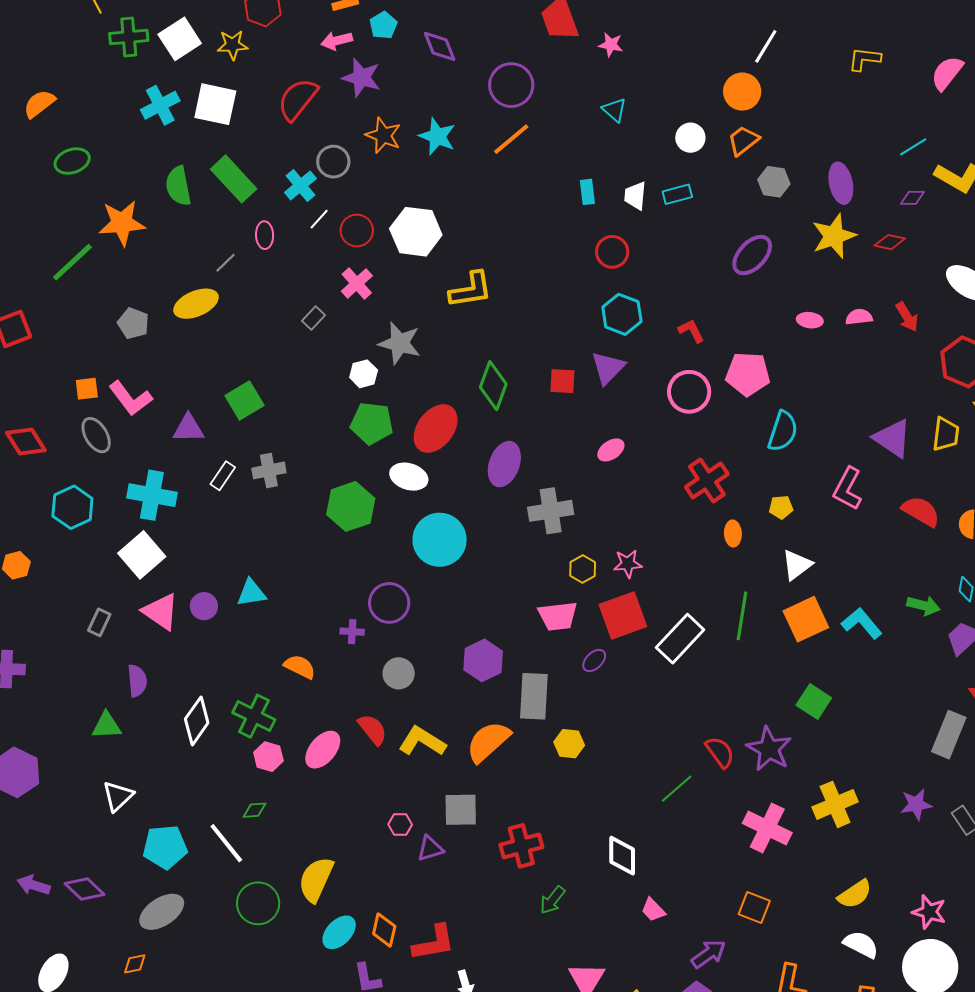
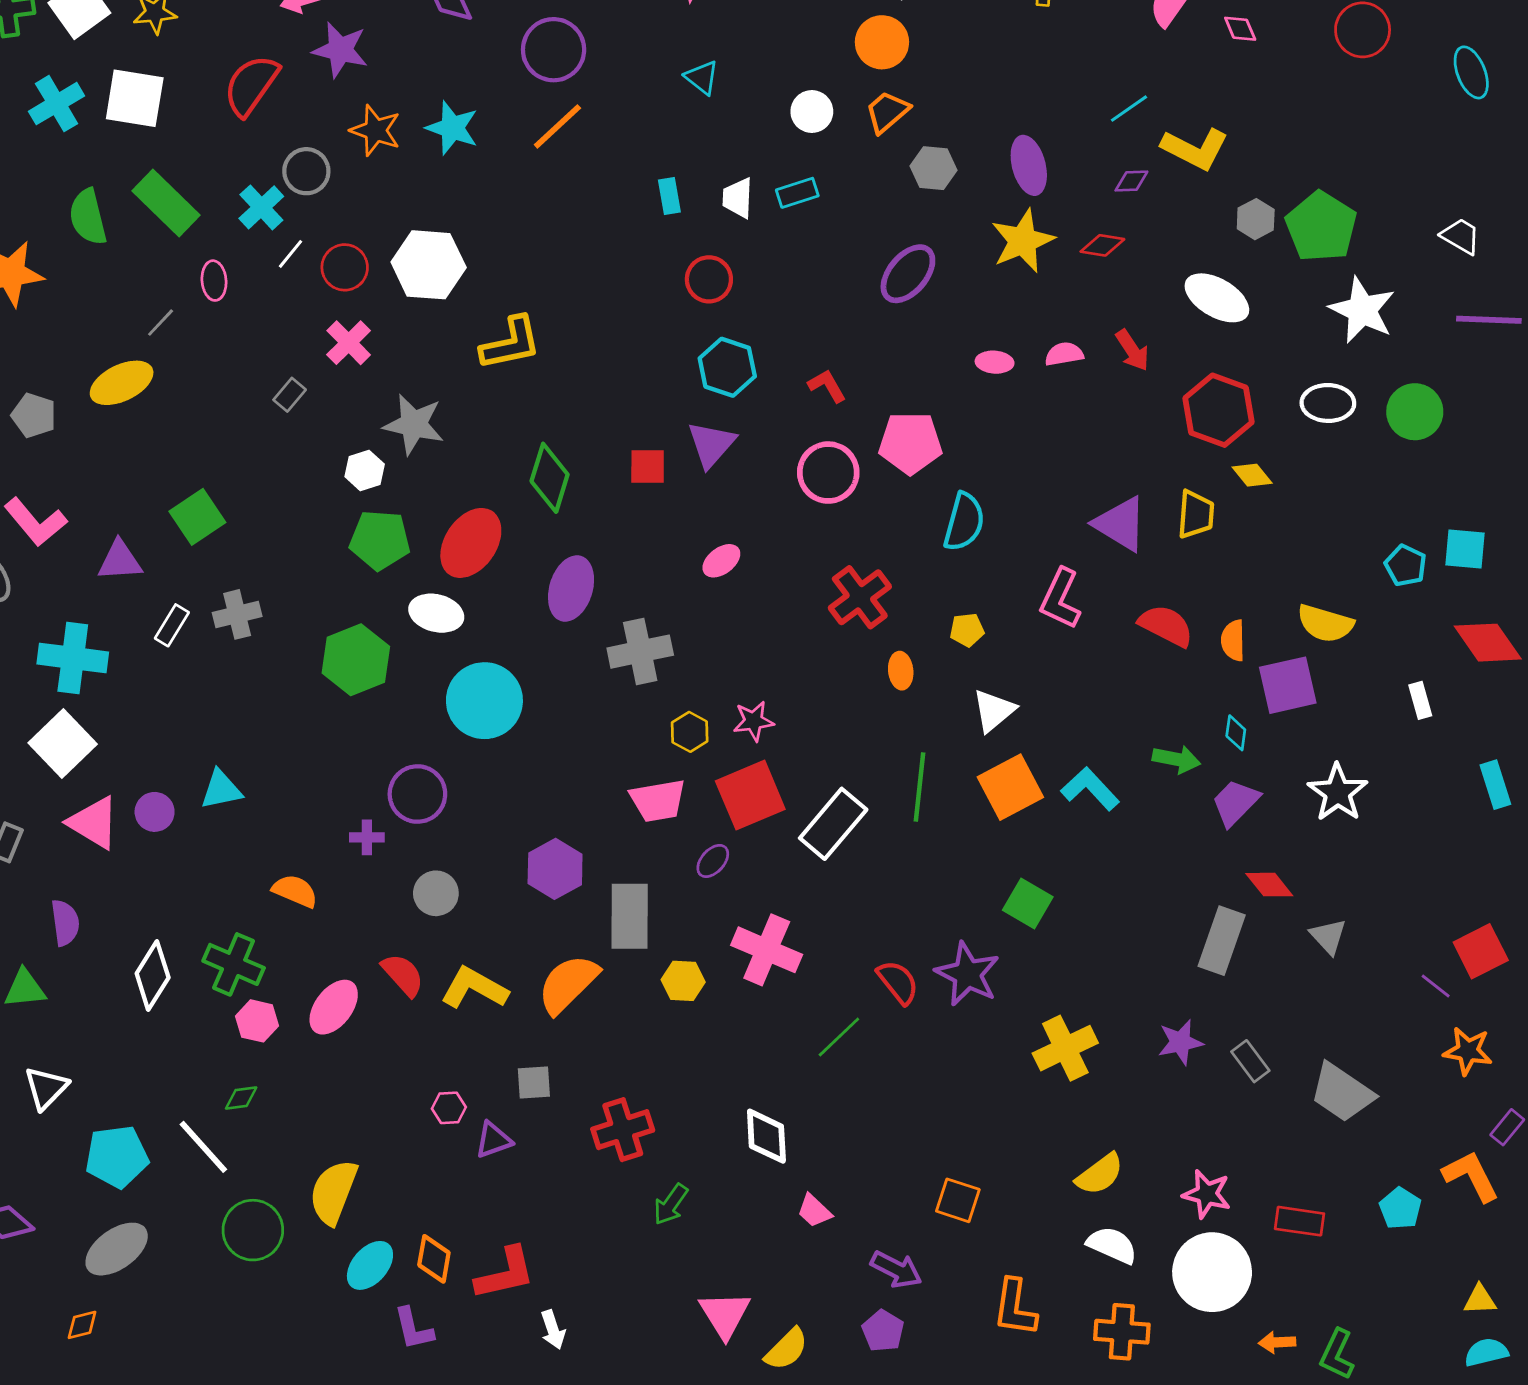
gray square: (461, 810) -> (534, 1083), size x0.7
pink cross: (767, 828) -> (767, 950), moved
purple arrow: (709, 954) -> (896, 1269), turned 66

